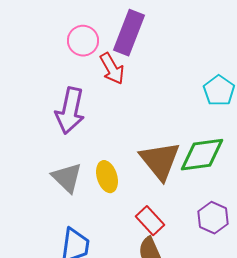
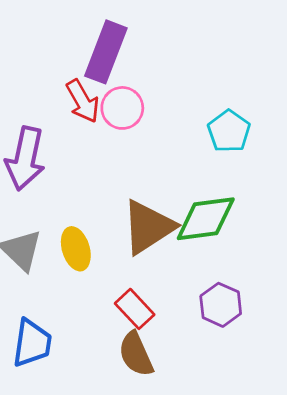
pink circle: (83, 41) -> (122, 108), moved
brown triangle: (160, 161) -> (148, 227), turned 36

